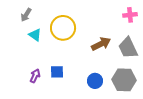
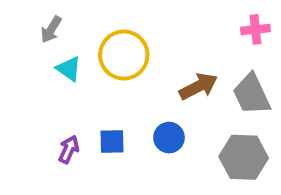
blue circle: (95, 81) -> (169, 138), moved

